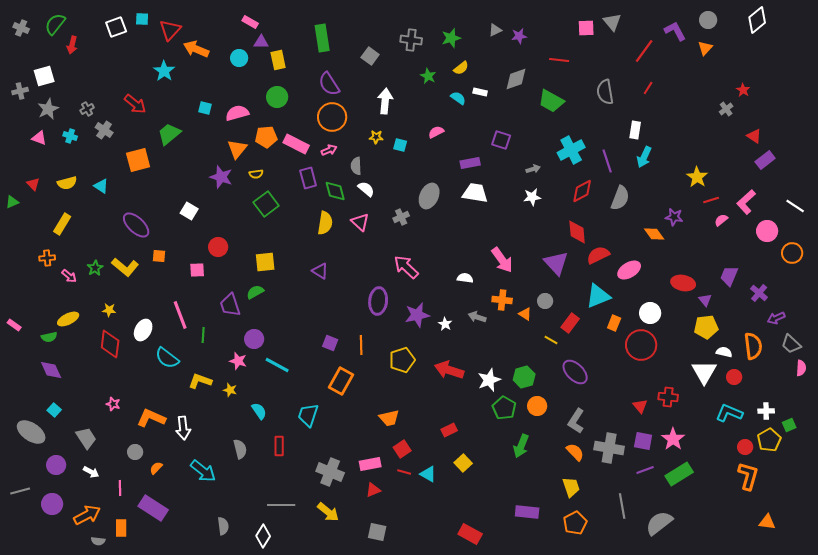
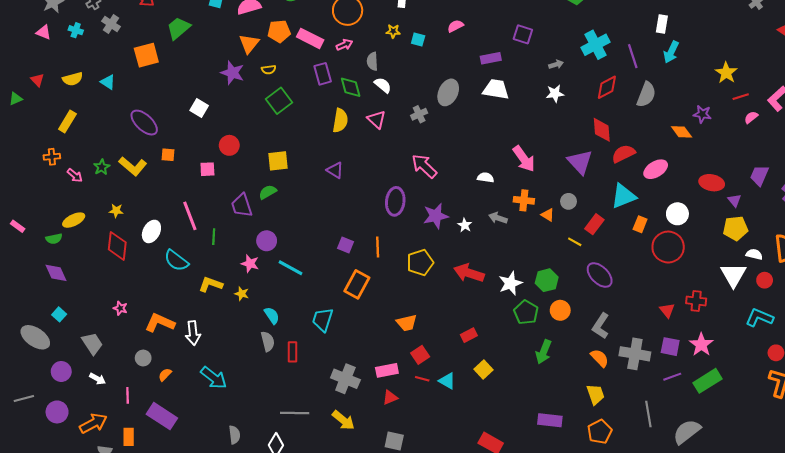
gray semicircle: (240, 449) -> (268, 341), moved

